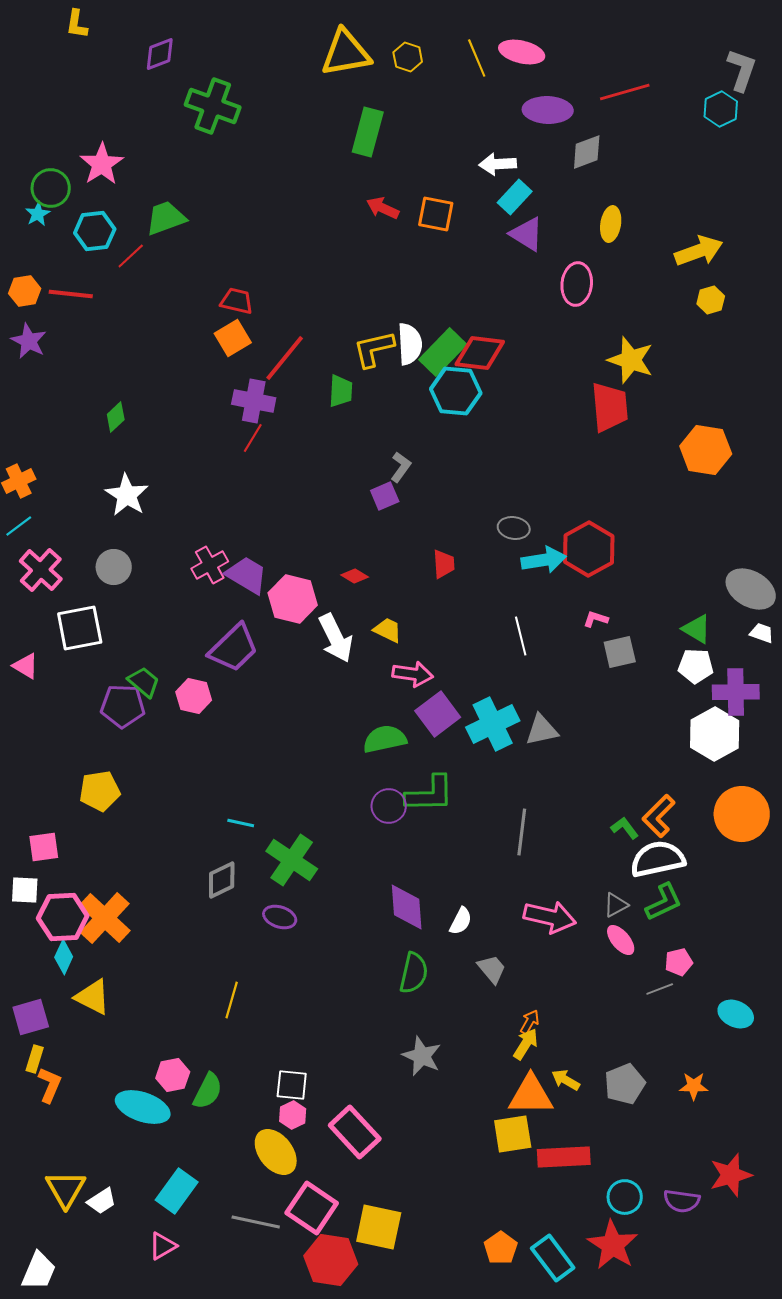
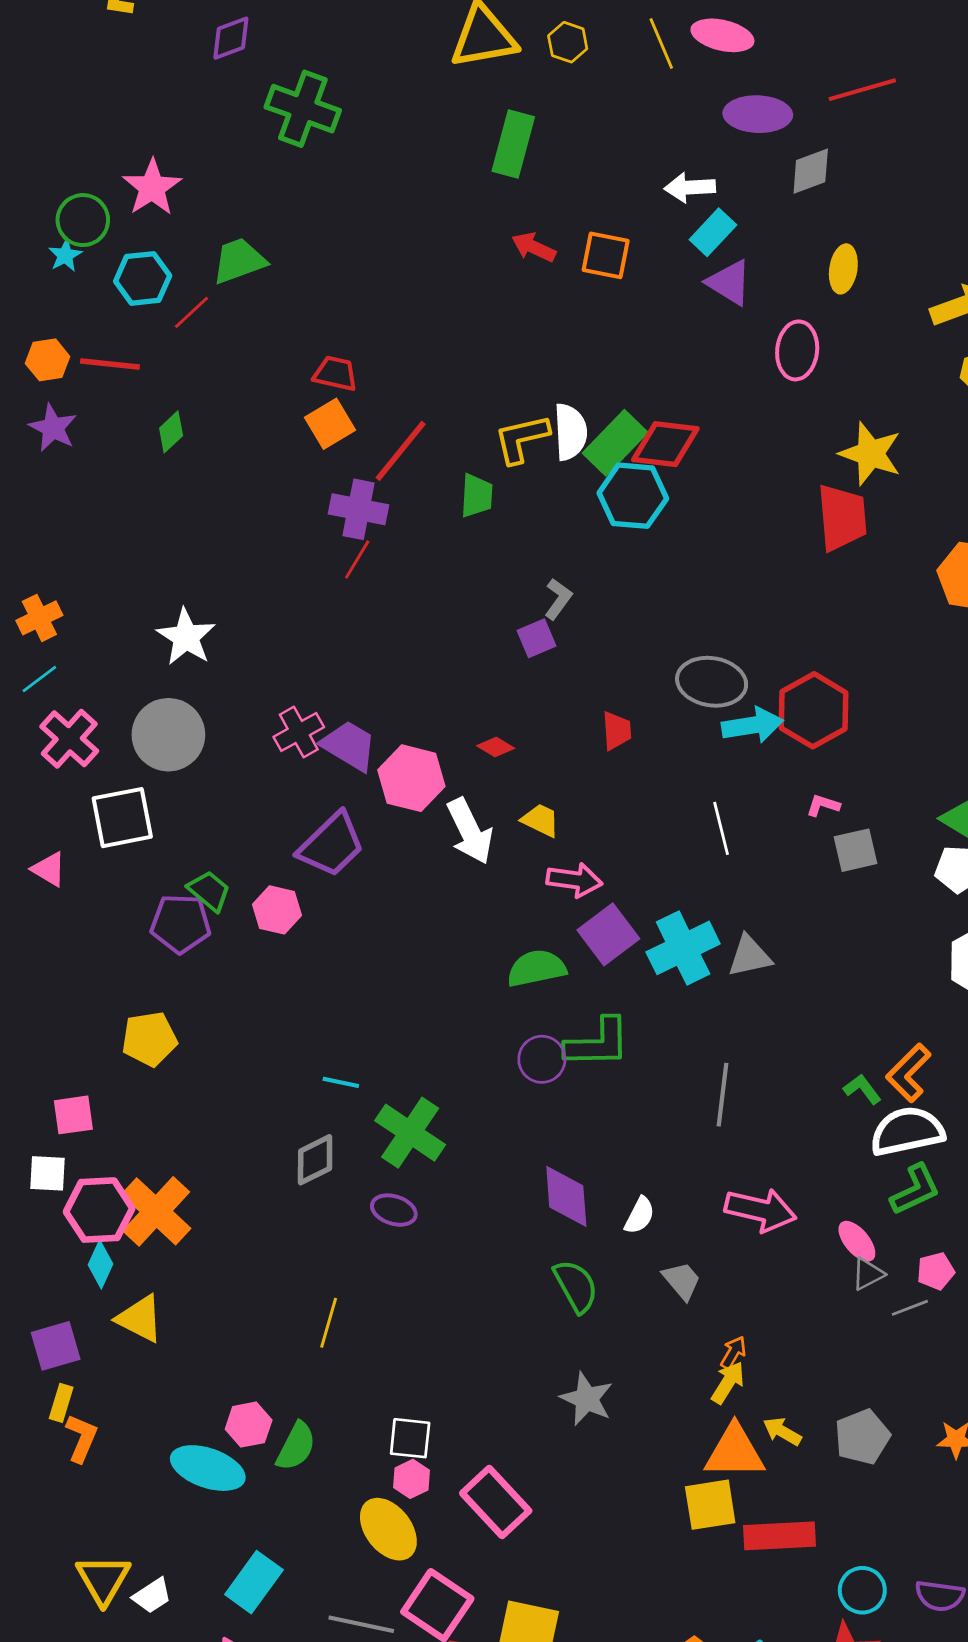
green diamond: (116, 417) -> (171, 432), moved
gray ellipse: (514, 528) -> (712, 682), size x1.6
gray circle: (114, 567) -> (168, 735), size x1.5
gray triangle: (616, 905) -> (868, 1274), moved
green semicircle: (414, 973) -> (576, 1286), turned -42

